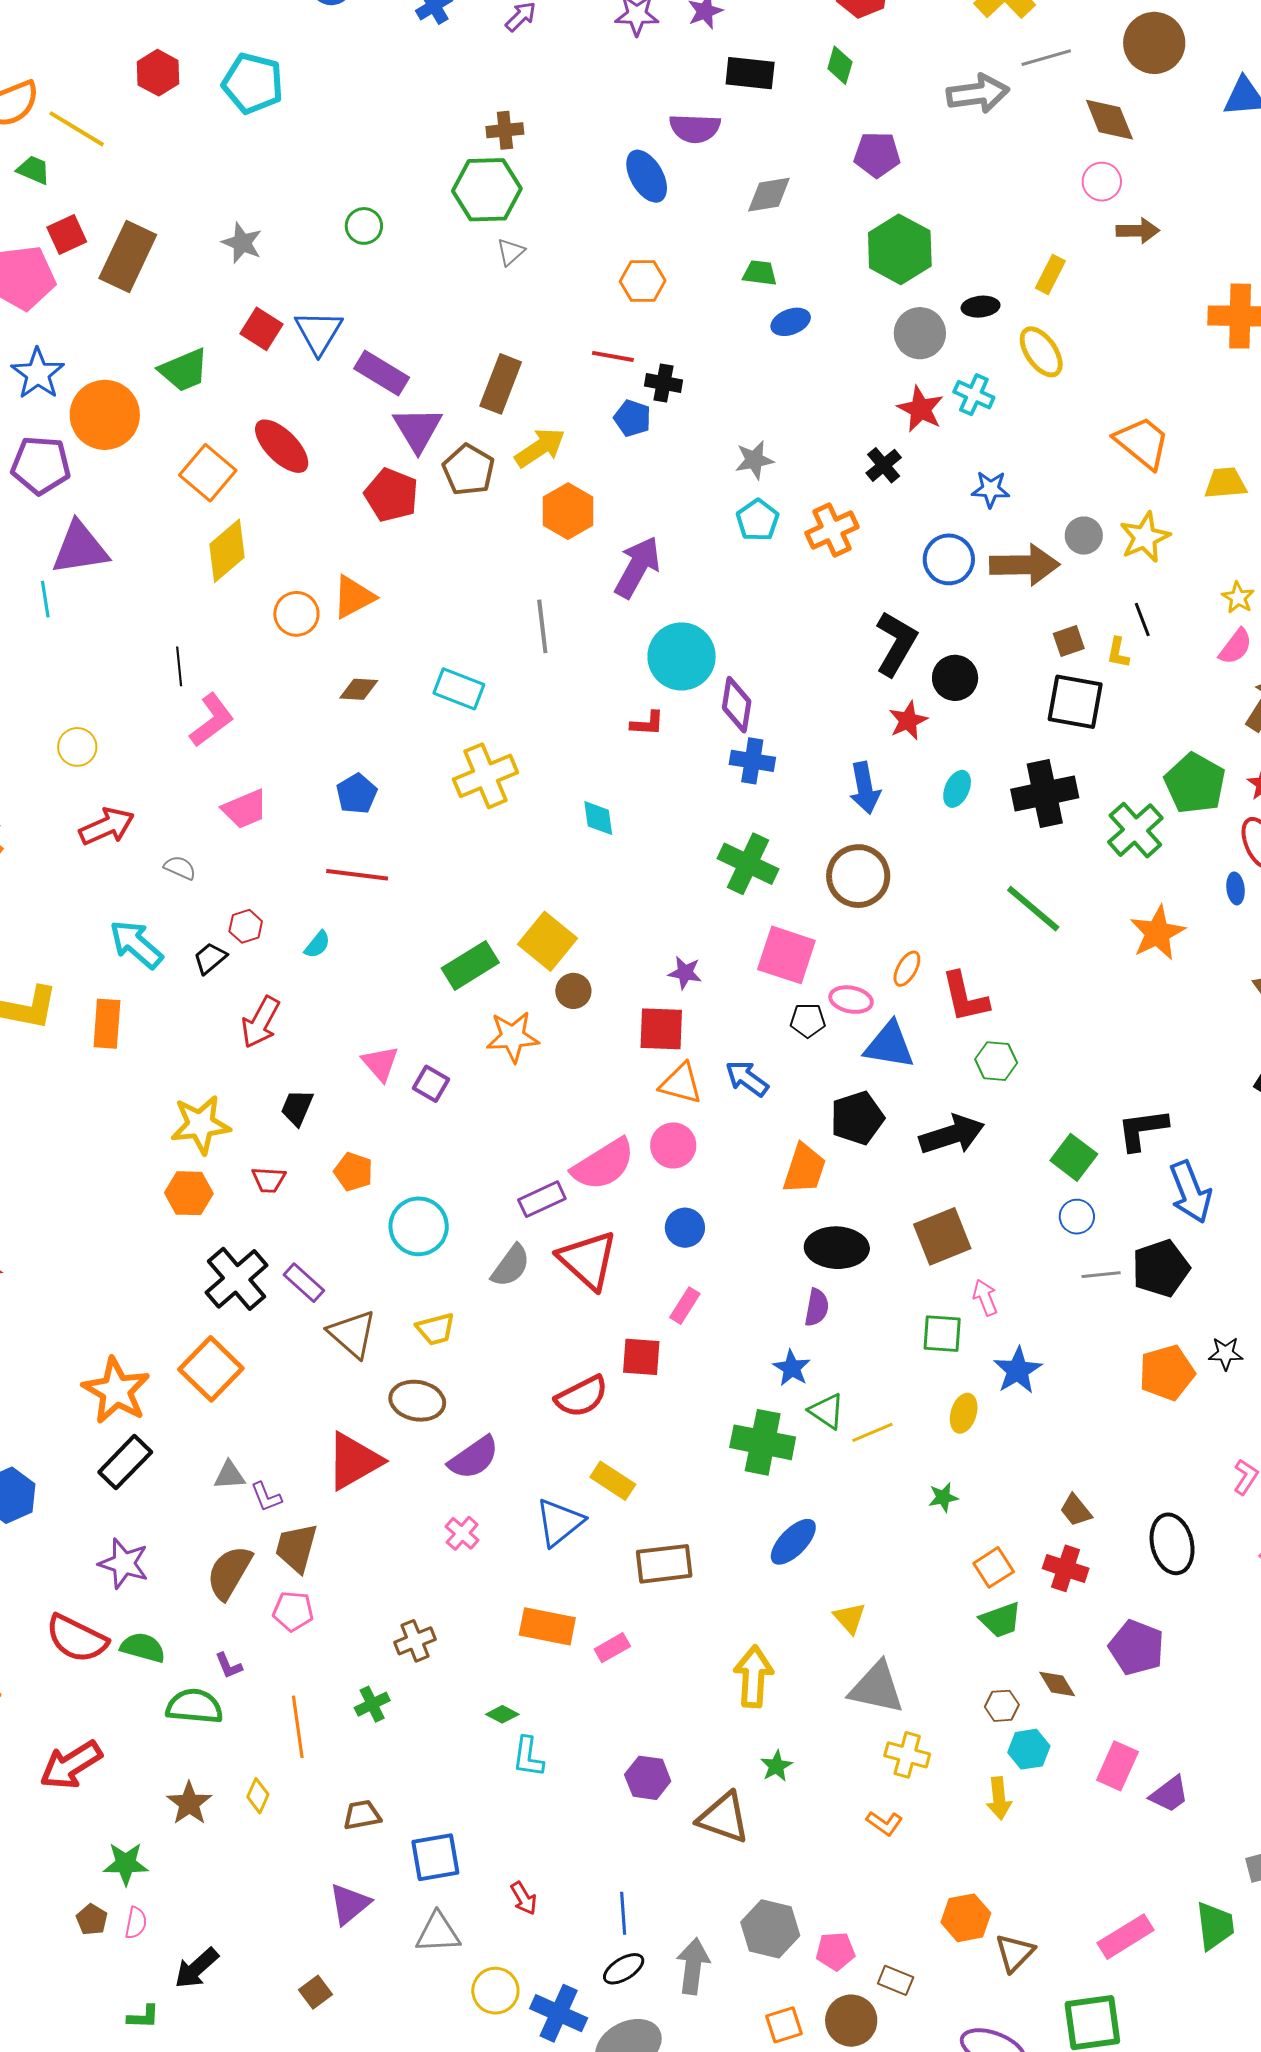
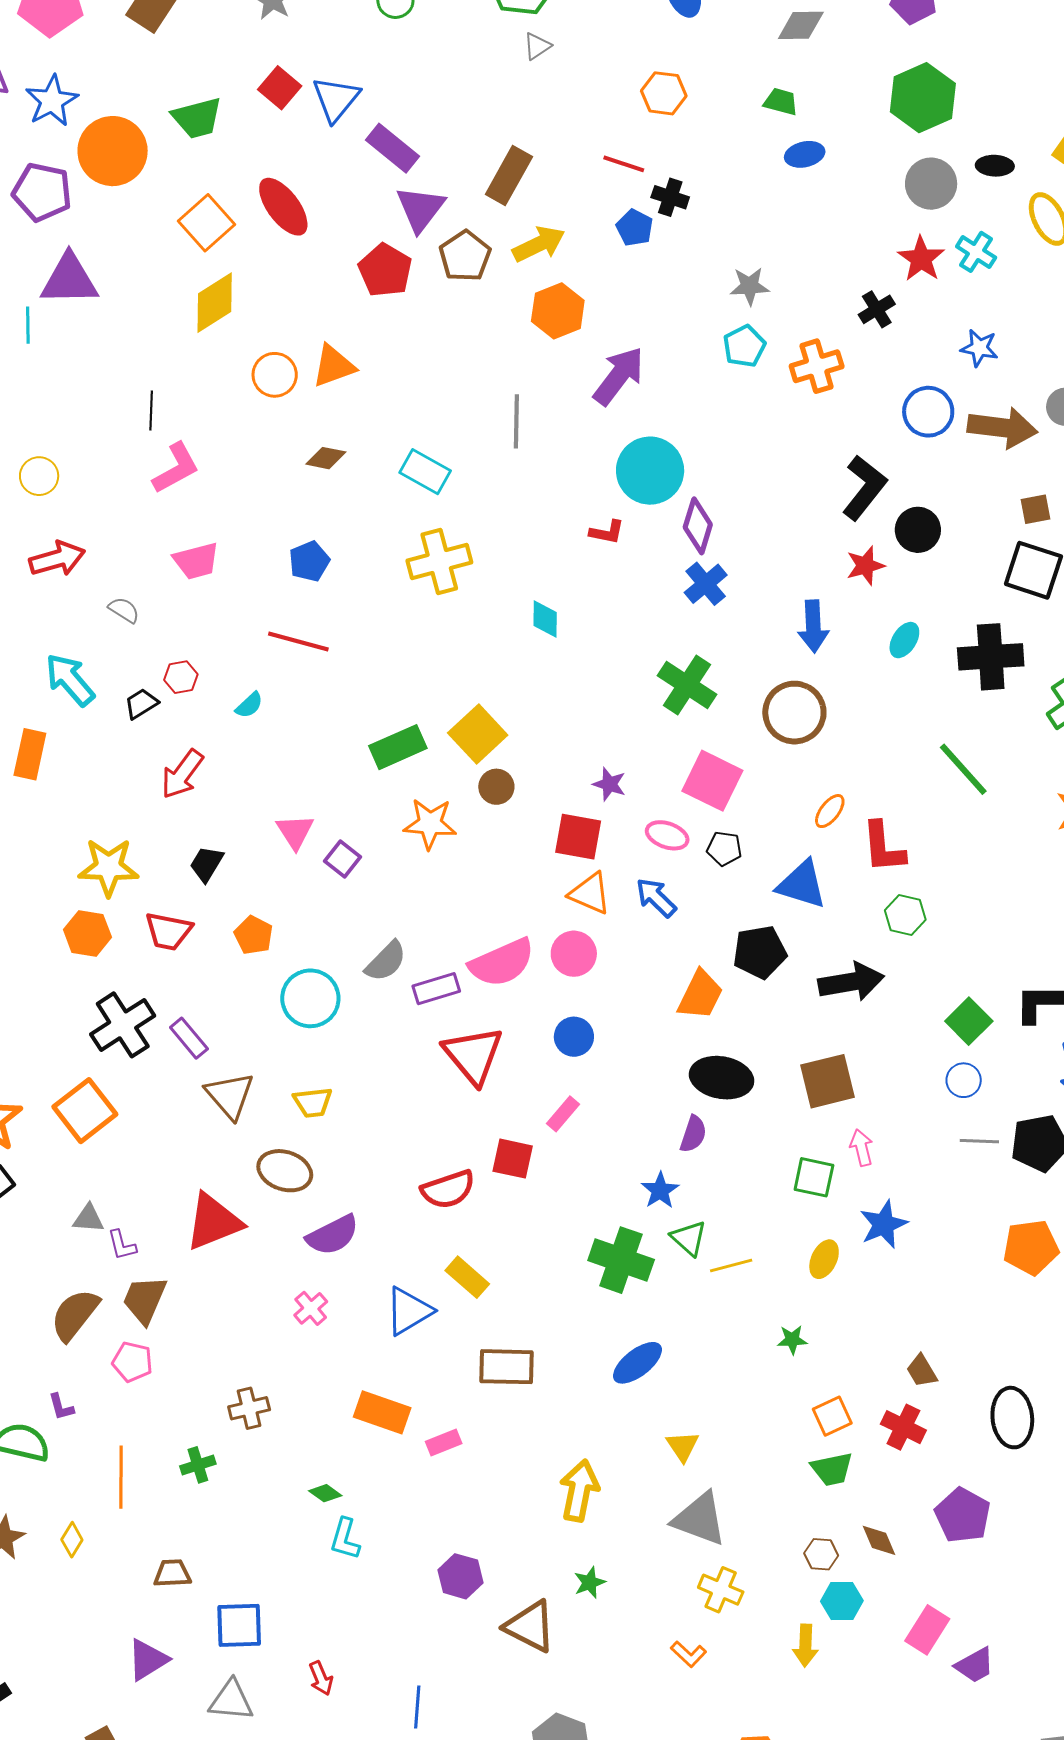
blue cross: (752, 761) -> (706, 584), turned 33
pink ellipse: (851, 1000) -> (667, 835), moved
red trapezoid: (269, 1180) -> (168, 931), size x1.4
gray semicircle: (511, 1266) -> (386, 961), moved

